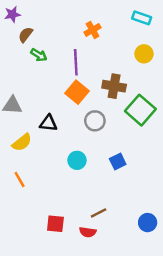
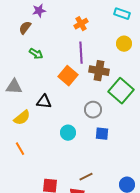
purple star: (12, 14) -> (39, 11), moved
green arrow: (39, 55) -> (36, 54), moved
purple line: (76, 62) -> (81, 53), moved
gray circle: (95, 121) -> (93, 110), moved
blue square: (118, 162) -> (102, 134), turned 32

